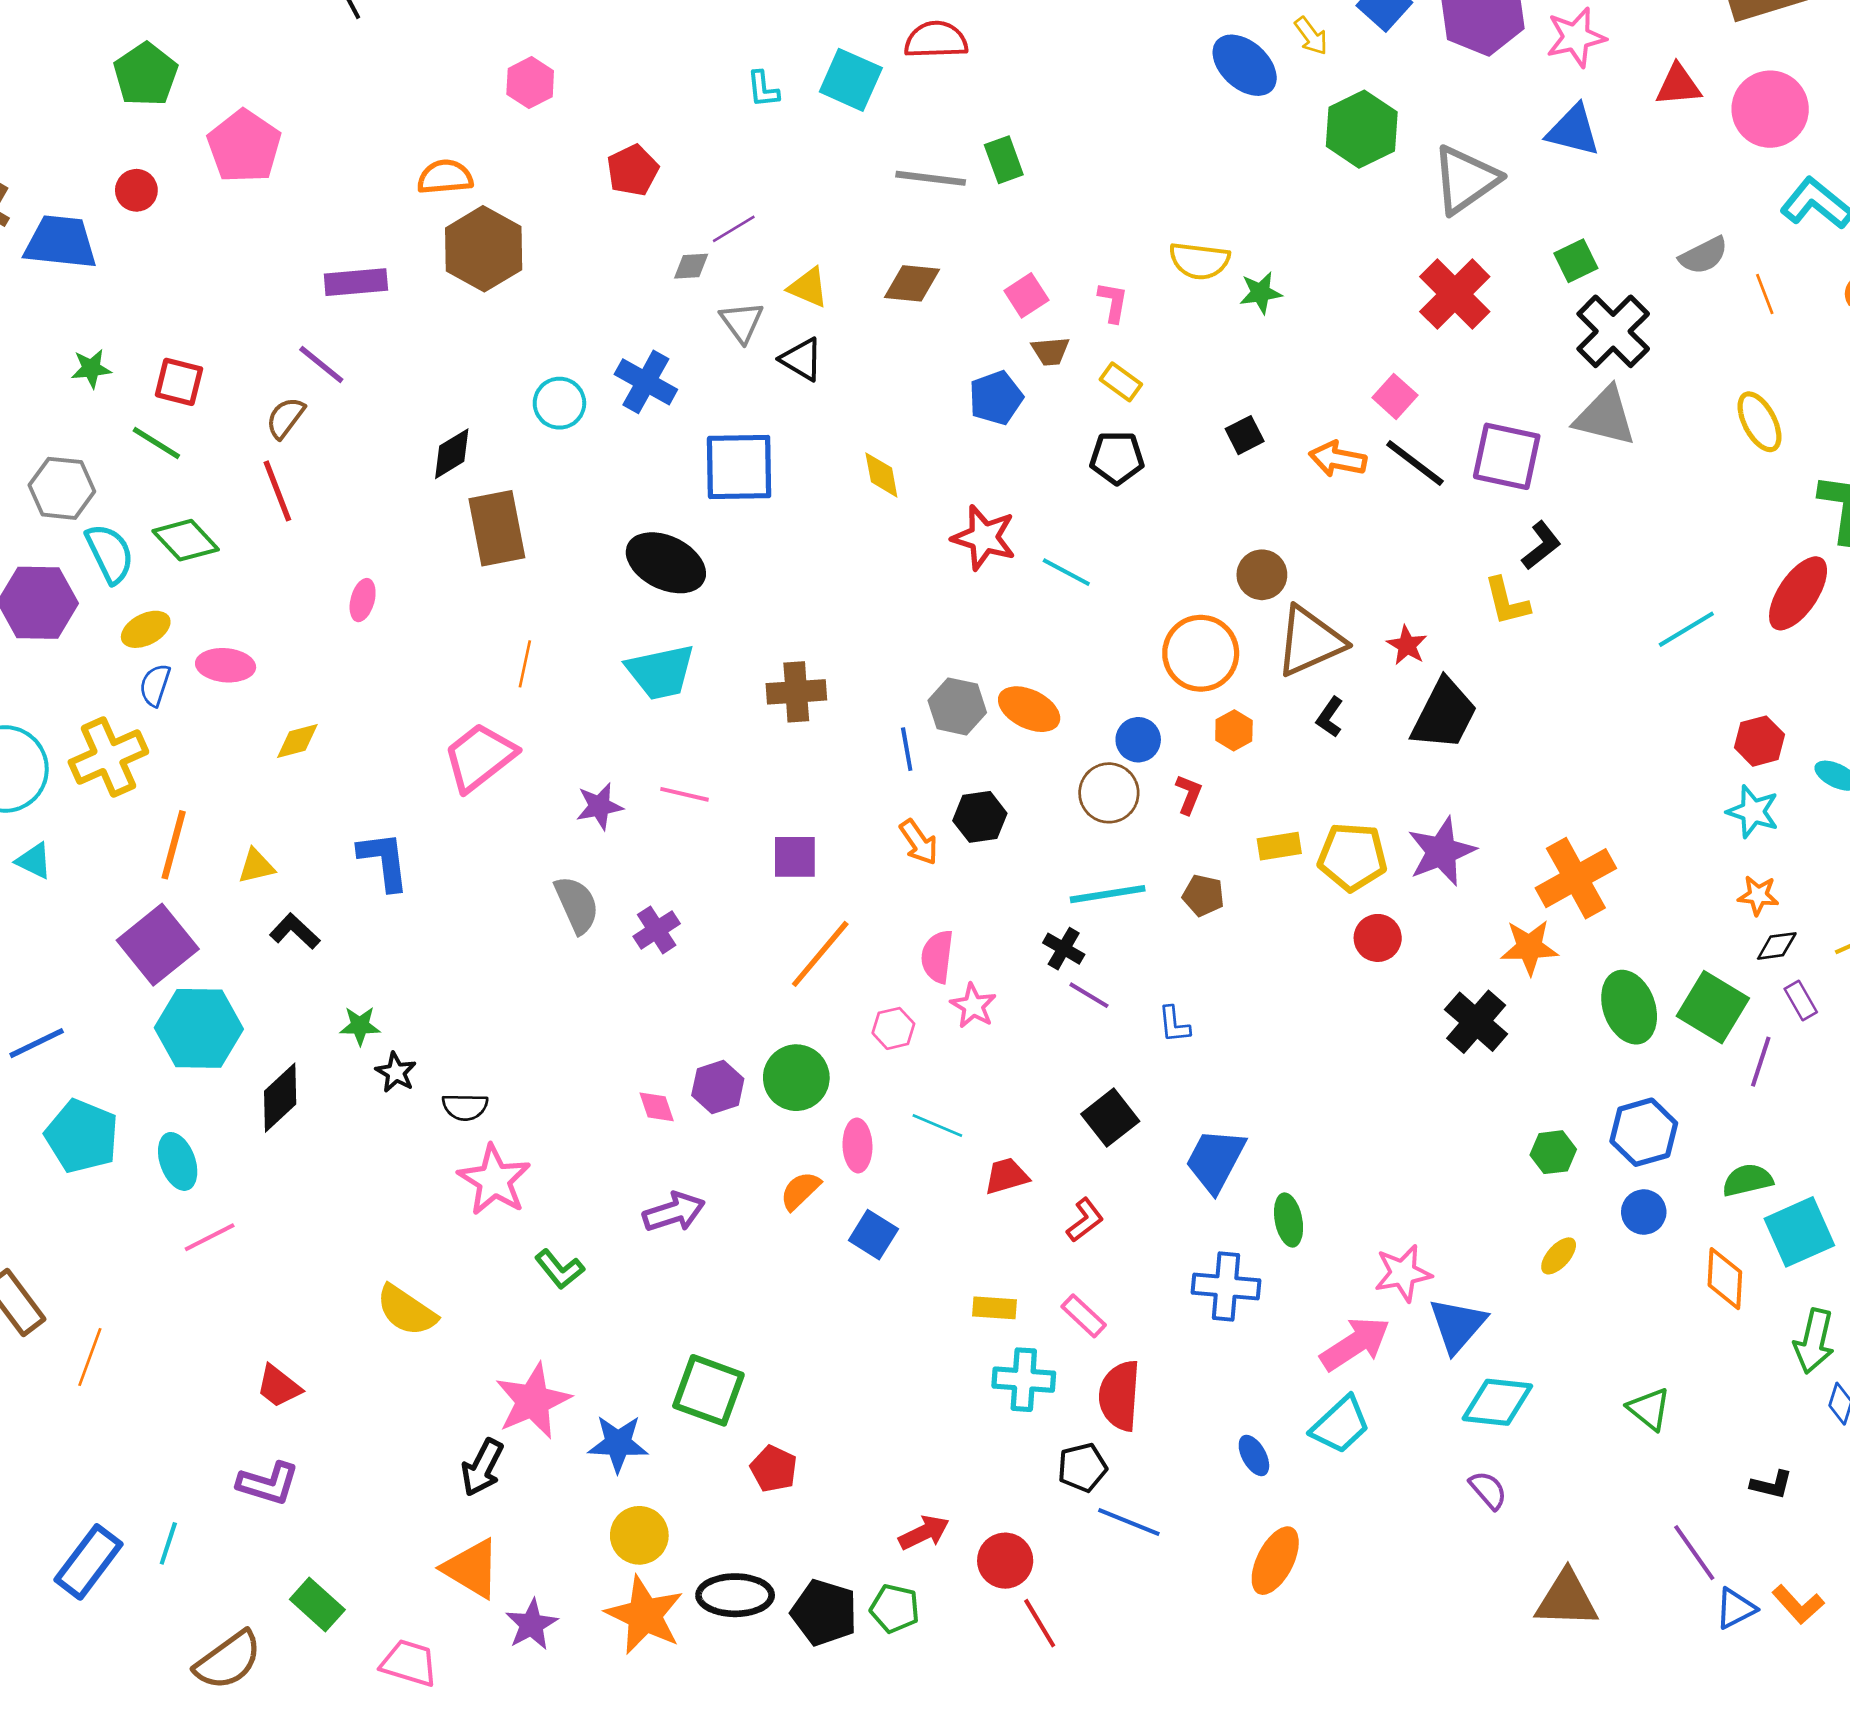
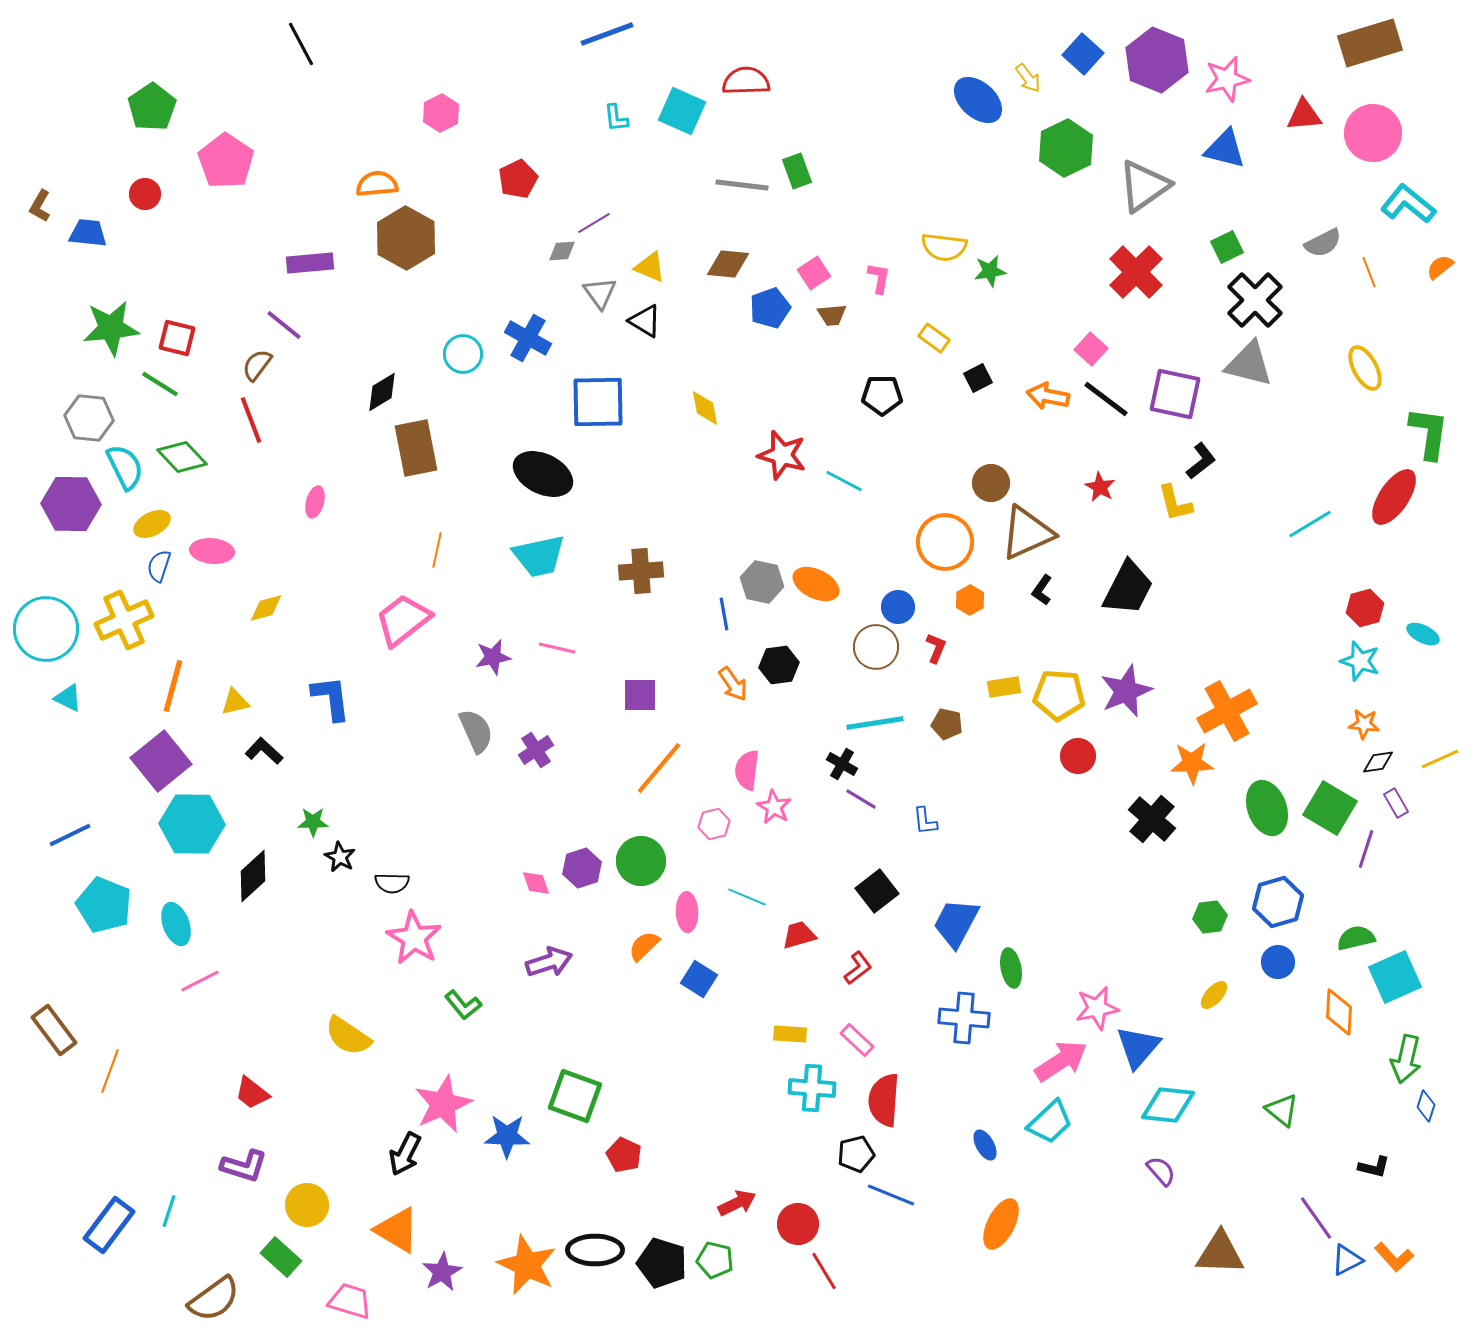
blue trapezoid: (61, 242) -> (88, 233), size x0.7
green star: (91, 369) -> (111, 328), size x1.8
yellow rectangle: (1121, 382) -> (934, 338), moved
blue pentagon: (996, 398) -> (770, 308), moved
red star: (1407, 645) -> (1100, 487), moved
yellow circle: (639, 1535) -> (307, 1205), moved

